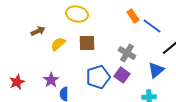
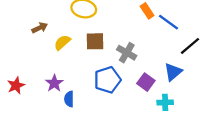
gray cross: (127, 53) -> (127, 53), moved
purple square: (122, 75) -> (146, 82), moved

